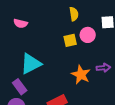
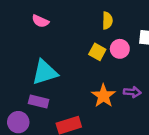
yellow square: (70, 40) -> (97, 52), turned 32
purple rectangle: (20, 87) -> (39, 102), moved, turned -49

